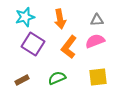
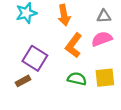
purple square: (33, 44) -> (35, 58), moved
green semicircle: (57, 78) -> (77, 79), moved, turned 36

